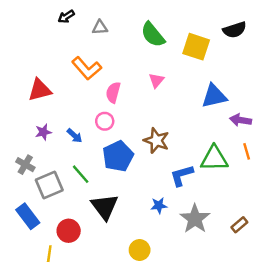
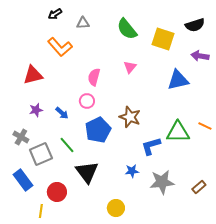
orange L-shape: (87, 68) -> (60, 47), moved
purple arrow: (241, 120) -> (200, 56), moved
orange line: (247, 151) -> (205, 126), turned -48
gray star: (195, 219) -> (162, 182), turned 30

